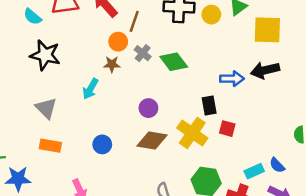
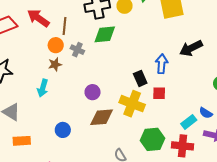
green diamond: (174, 62) -> (105, 34), moved, turned -45
black arrow: (265, 70) -> (191, 48), moved
blue arrow: (232, 79) -> (162, 64), moved, turned -72

